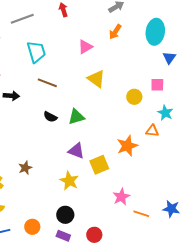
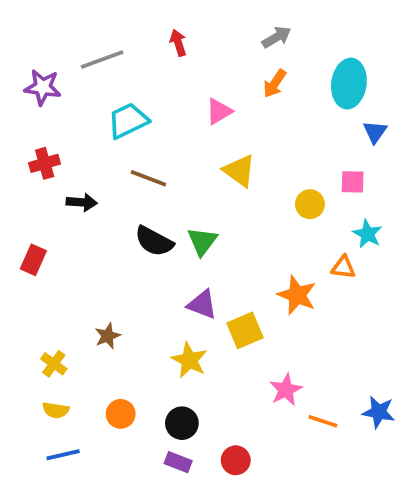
cyan trapezoid: (36, 52) -> (128, 121), turned -100
black semicircle: (50, 117) -> (154, 241), size x1.5
green triangle: (76, 117) -> (202, 241), turned -36
orange star: (127, 146) -> (297, 295), turned -30
orange circle: (32, 227) -> (121, 414), moved

